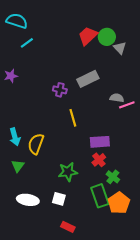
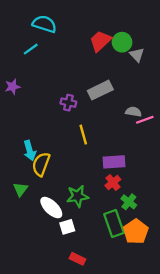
cyan semicircle: (17, 21) -> (44, 24), moved
cyan arrow: (15, 137) -> (30, 151), moved
white square: (59, 199) -> (67, 227), turned -32
white ellipse: (28, 200) -> (51, 208), moved, turned 35

